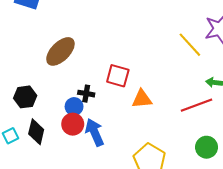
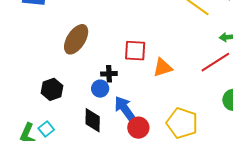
red circle: (73, 124) -> (138, 128), moved
black diamond: (36, 132) -> (93, 120), moved

